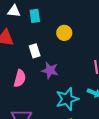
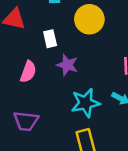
yellow circle: (64, 33) -> (89, 19), size x1.5

